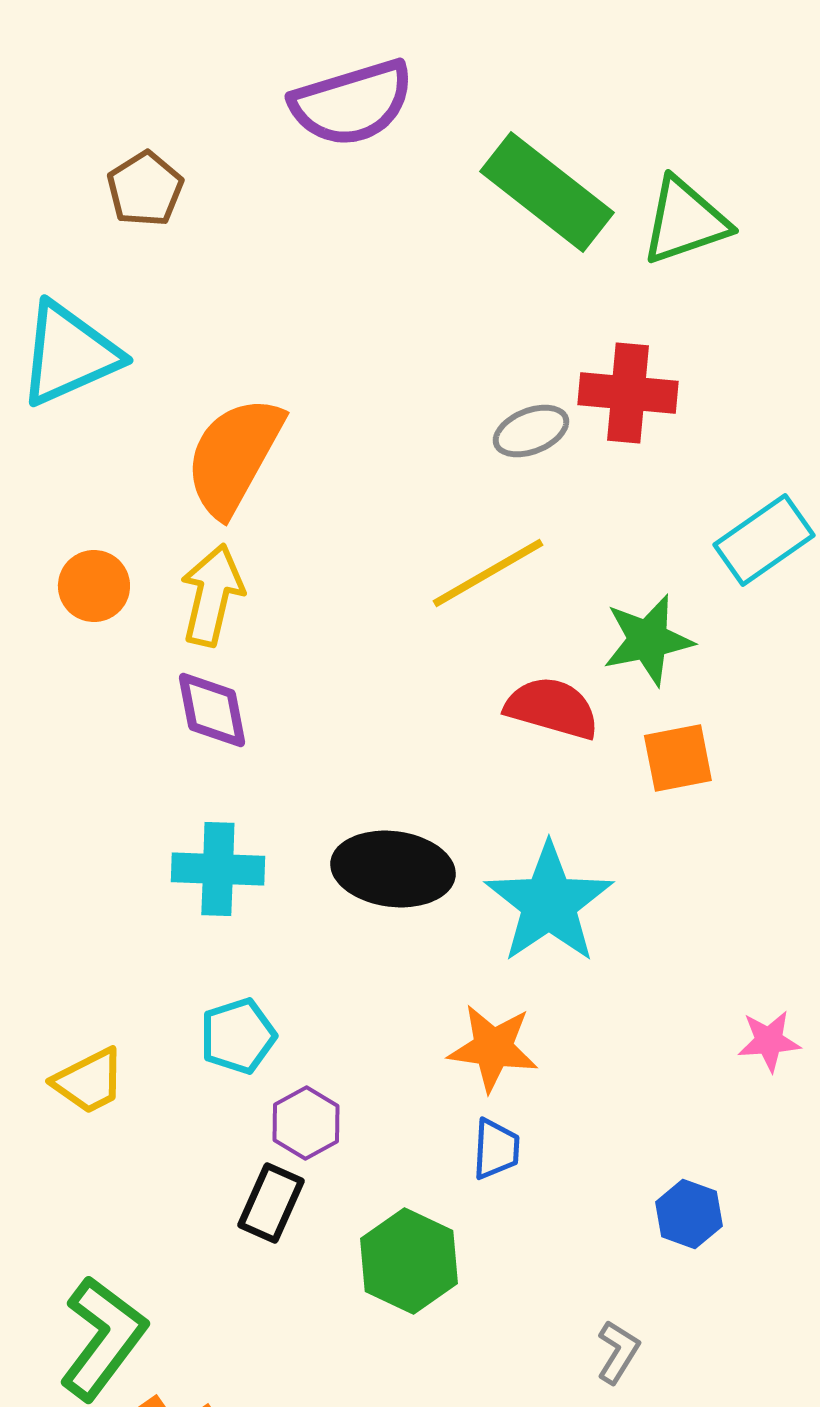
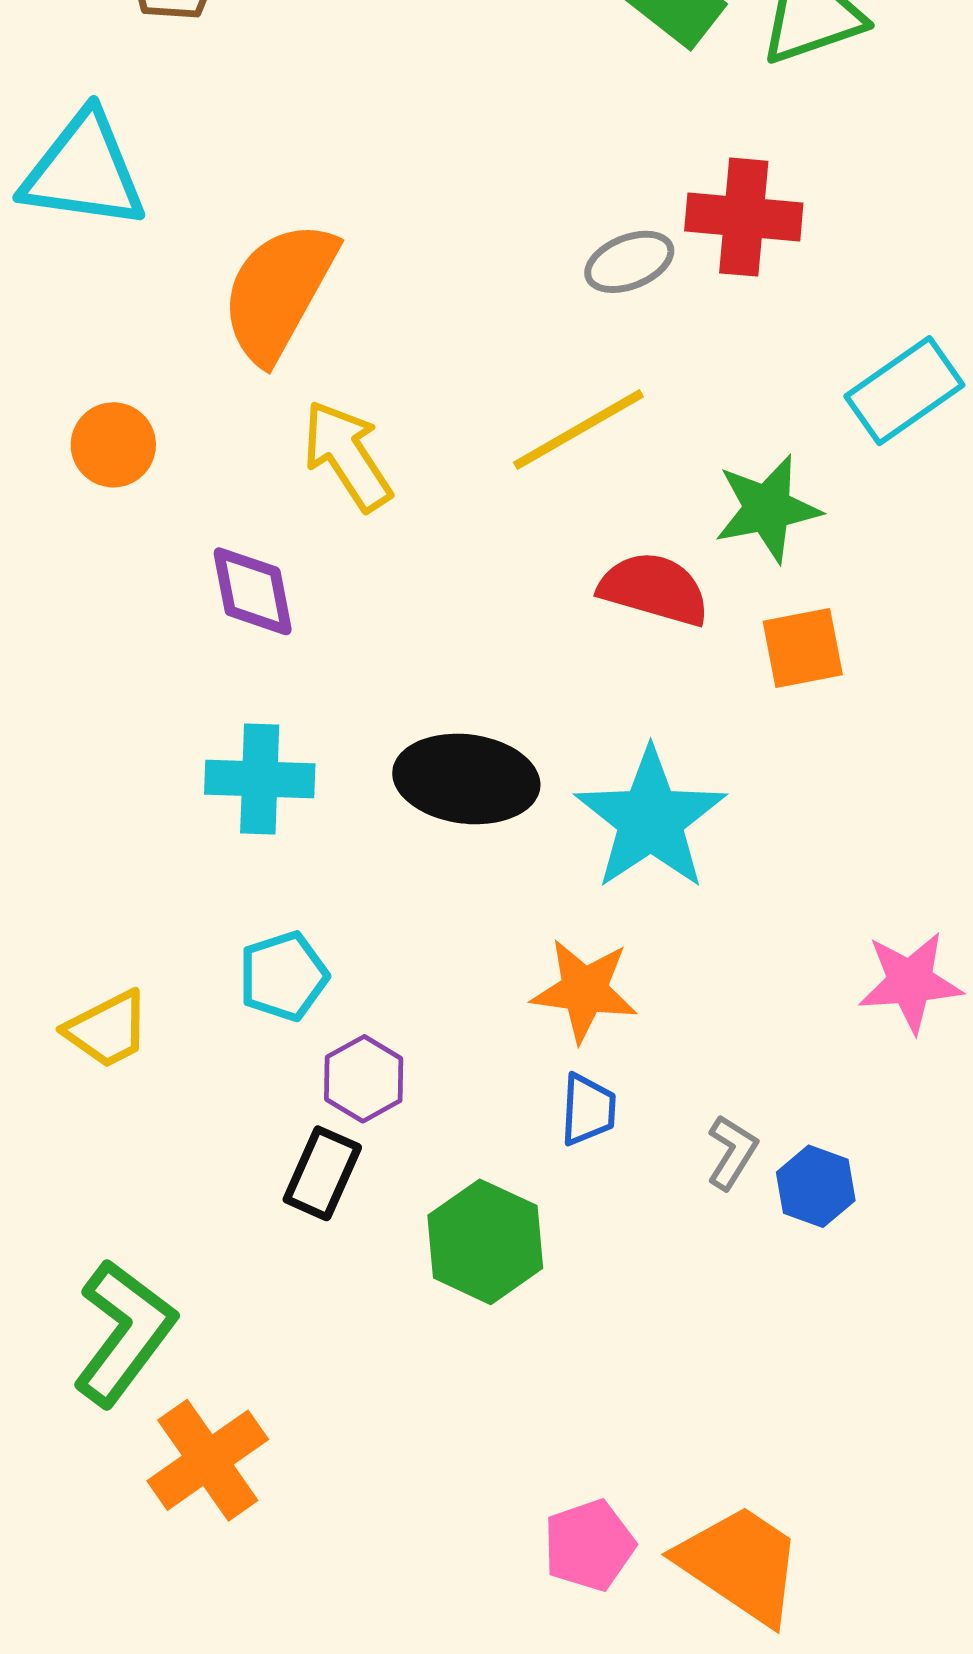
cyan triangle: (69, 354) -> (84, 171), turned 32
yellow arrow: (212, 595) -> (347, 456), moved, turned -46
pink star: (769, 1041) -> (910, 982), size x1.4
gray L-shape: (618, 1352) -> (732, 1152), moved

